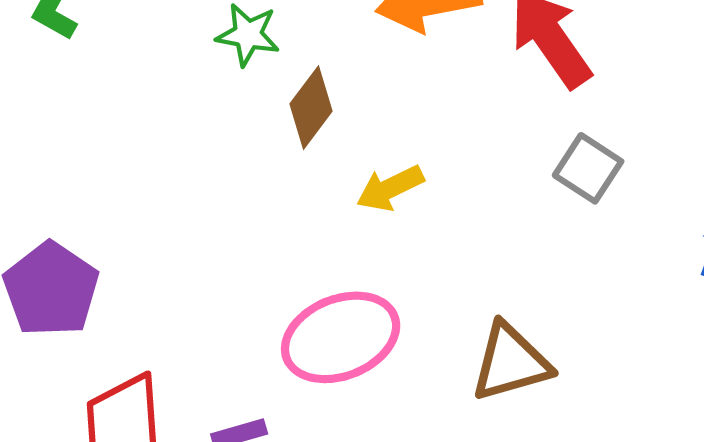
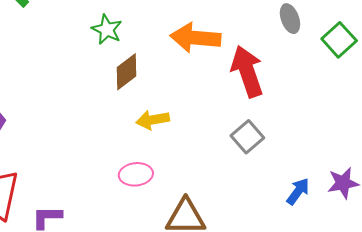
pink ellipse: (341, 337) -> (136, 174), moved, size x0.6

